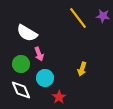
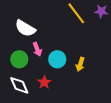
cyan circle: (45, 78) -> (57, 59), moved
red star: (59, 97) -> (44, 82), moved

